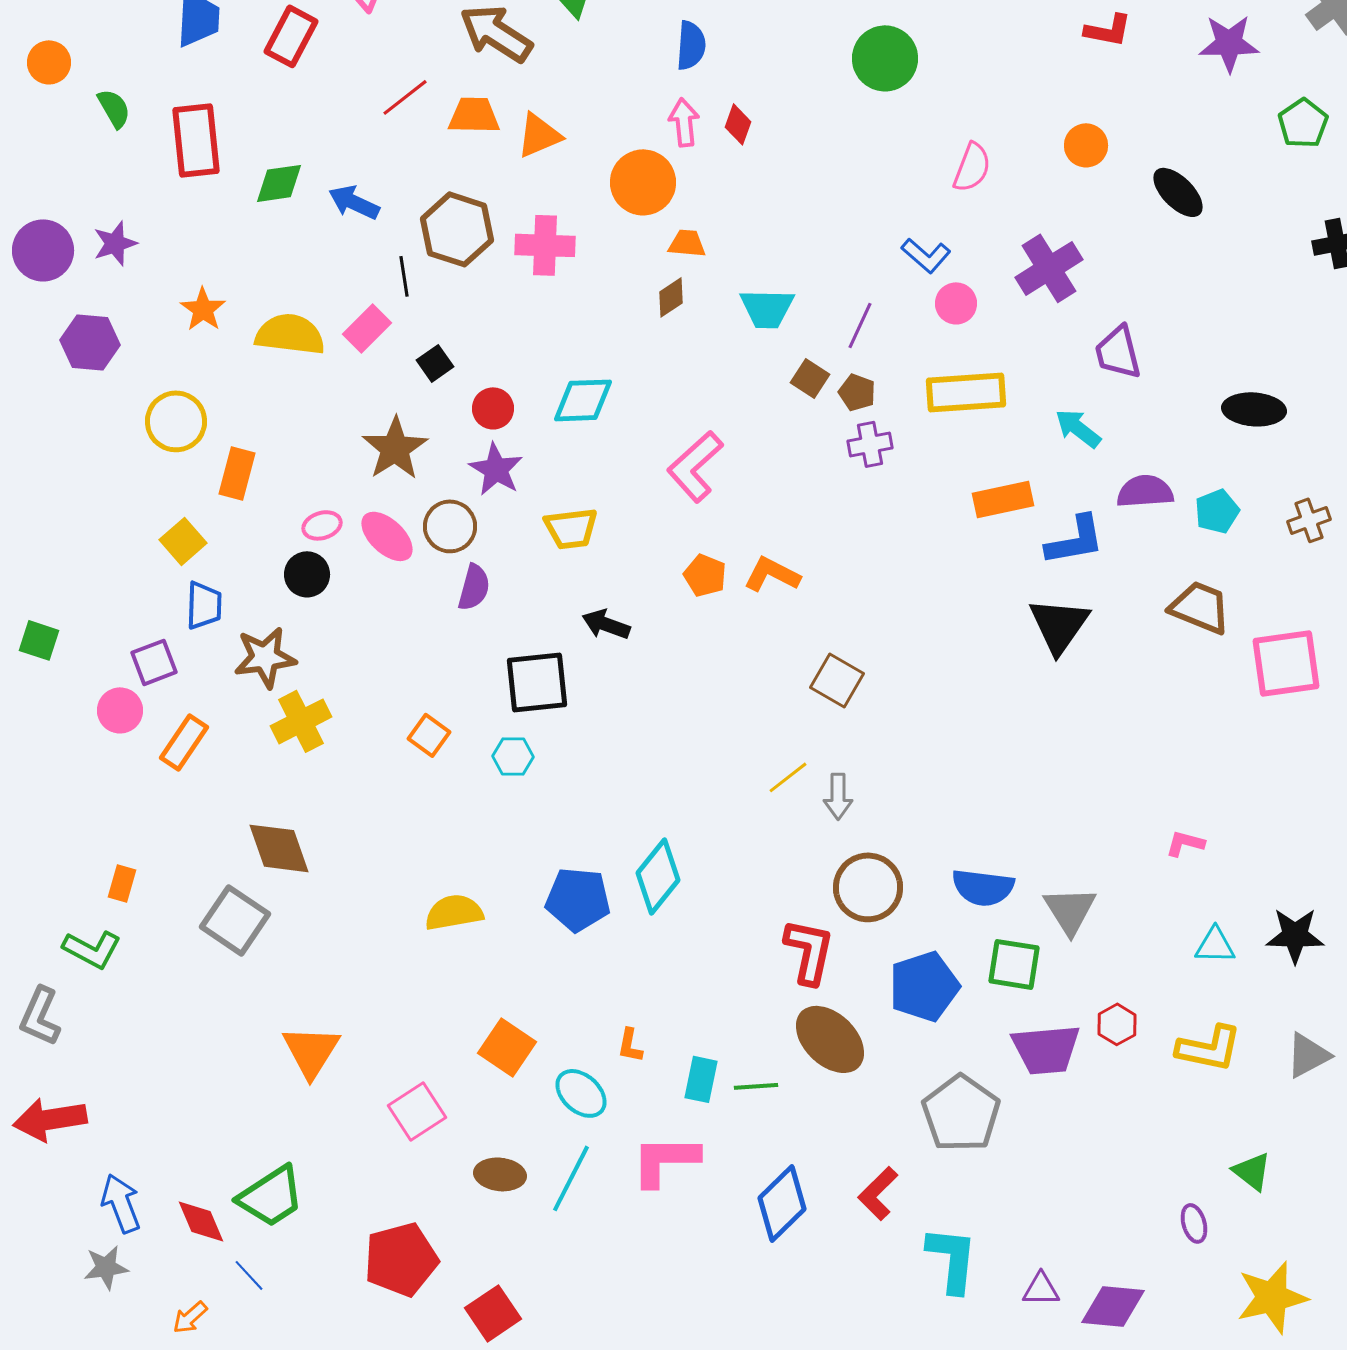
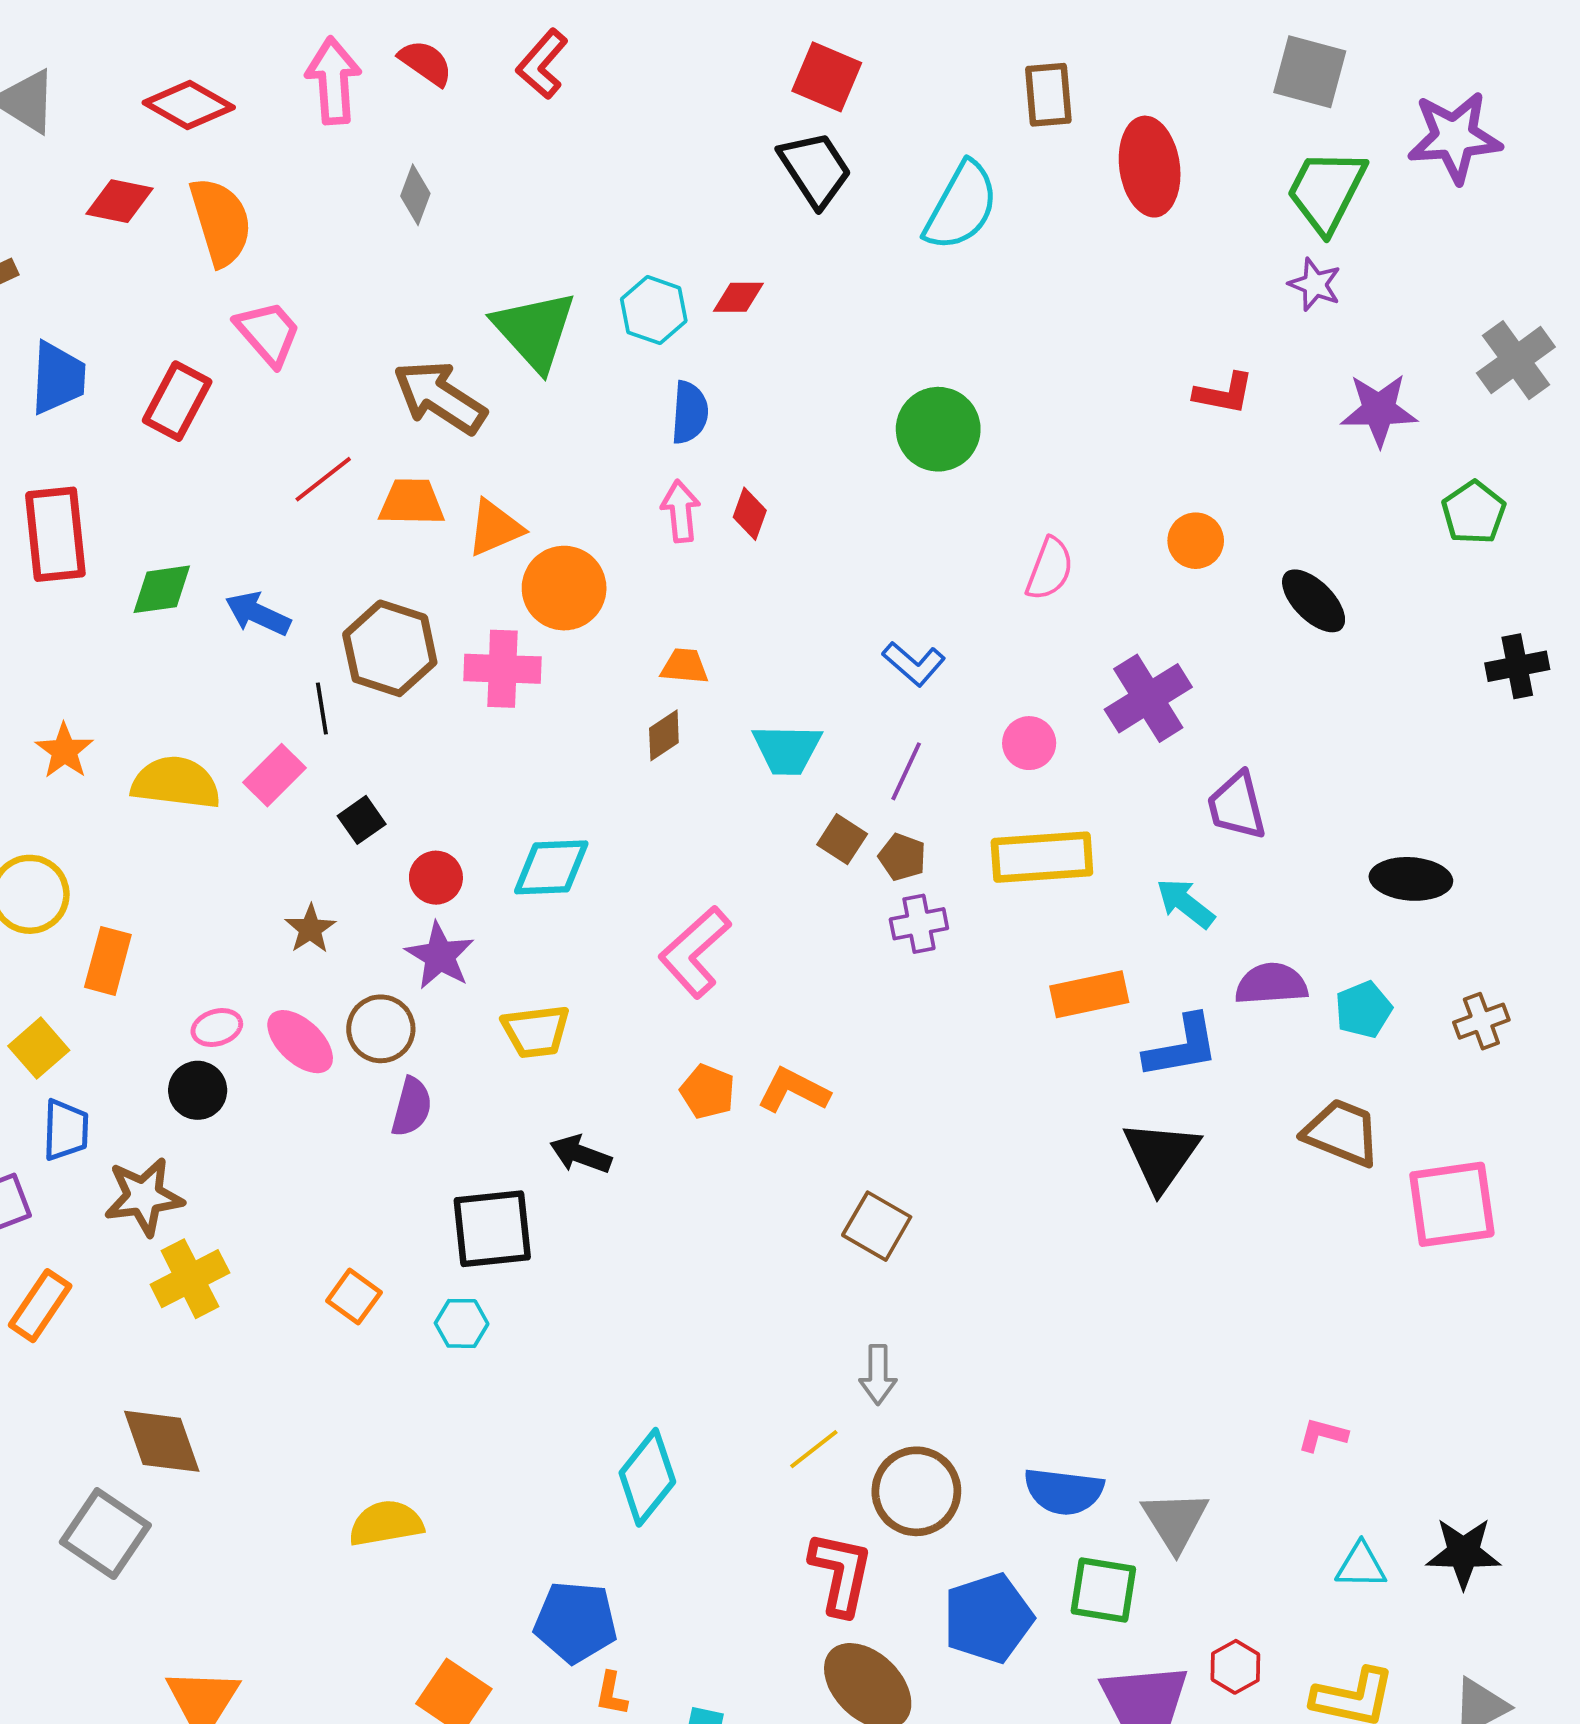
orange circle: (643, 182) -> (564, 588), moved
blue L-shape: (926, 255) -> (914, 664), moved
brown star: (395, 448) -> (310, 929), size x0.6
yellow line: (788, 777) -> (814, 1449), moved
blue pentagon: (578, 899) -> (576, 1622), moved

